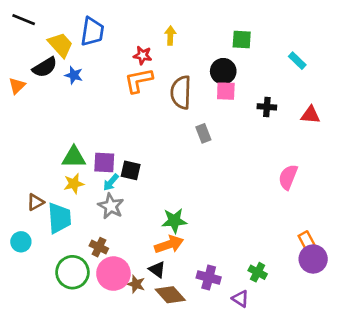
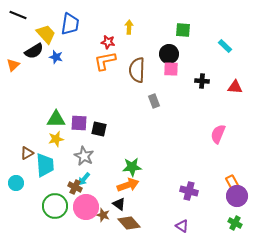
cyan arrow: (111, 182) -> (84, 179), moved
green cross: (258, 272) -> (235, 223), moved
purple cross: (209, 278) -> (189, 191), moved

